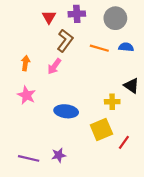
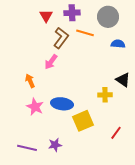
orange line: (99, 48) -> (85, 33), moved
orange arrow: (25, 63) -> (30, 81), moved, turned -32
pink star: (27, 95) -> (35, 107), moved
yellow square: (101, 130) -> (83, 121), moved

